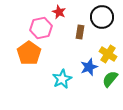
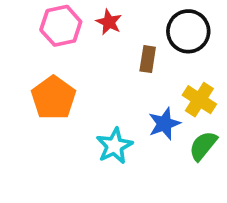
pink hexagon: (41, 28) -> (61, 26), moved

